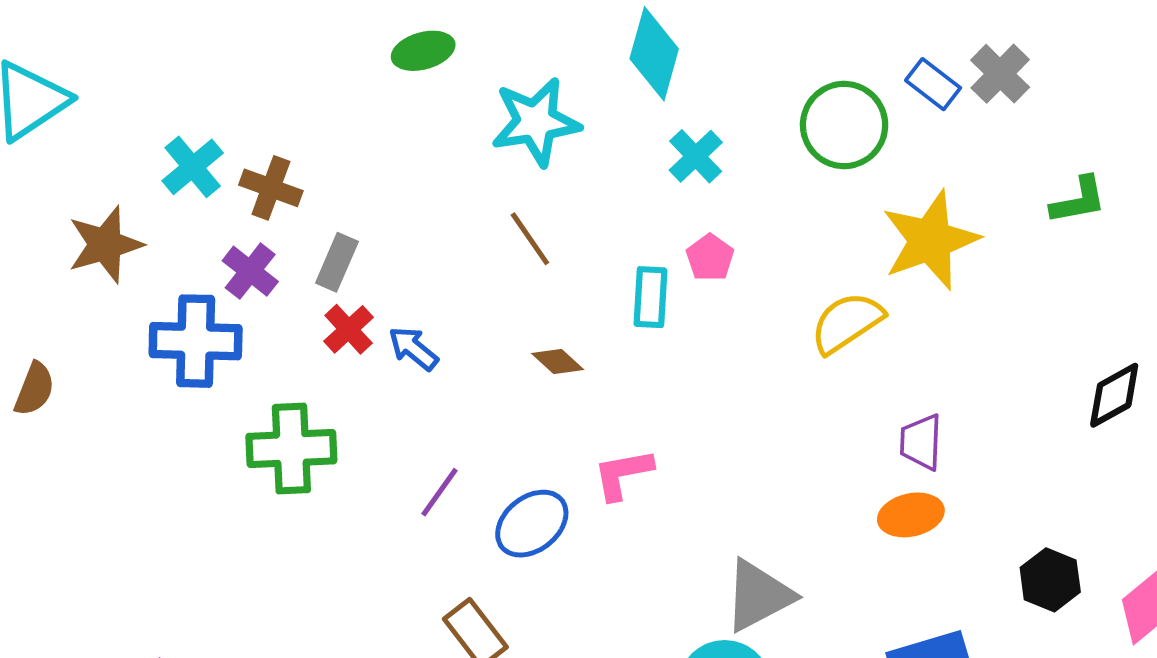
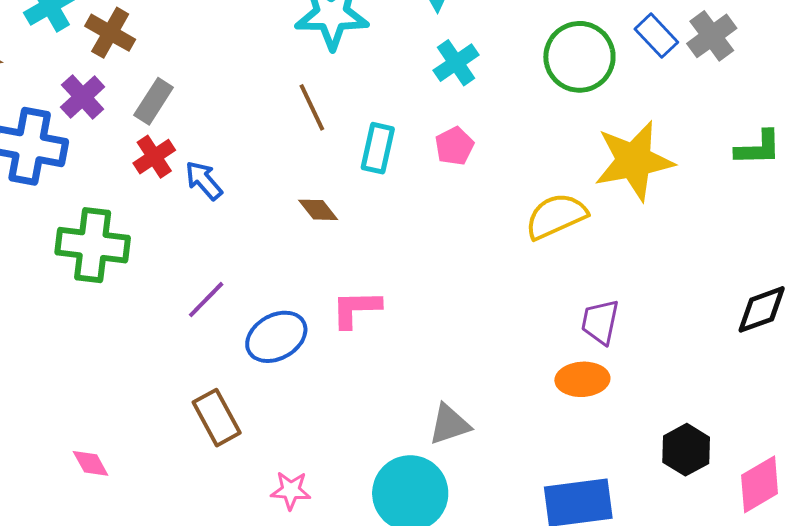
cyan rectangle: (650, 297) -> (378, 148), moved
gray triangle: (759, 596) -> (449, 424), size x0.7

